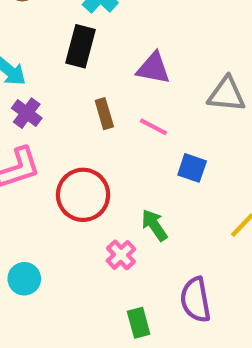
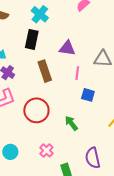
brown rectangle: (104, 114) -> (45, 71), size x1.5
pink line: (153, 127) -> (77, 73), moved, turned 72
pink cross: (121, 255) -> (46, 150), moved

